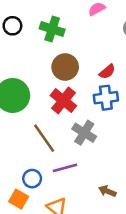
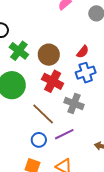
green cross: (52, 29) -> (19, 51), moved, turned 30
blue circle: (32, 179) -> (39, 140), moved

